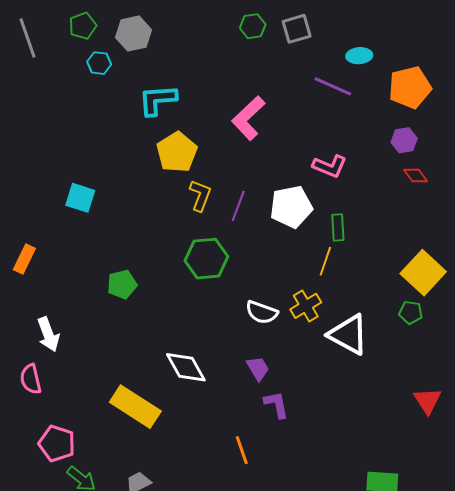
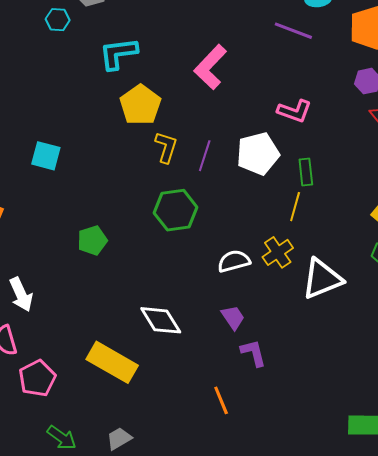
white semicircle: (262, 312) -> (234, 261), turned 148
white triangle: (348, 335) -> (322, 279), turned -48
pink pentagon: (57, 443) -> (37, 378), moved, turned 30

